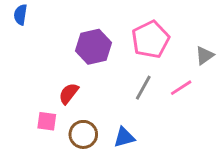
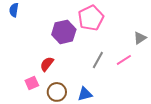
pink pentagon: (150, 39) -> (91, 18), moved
pink square: (47, 121) -> (32, 83), turned -32

